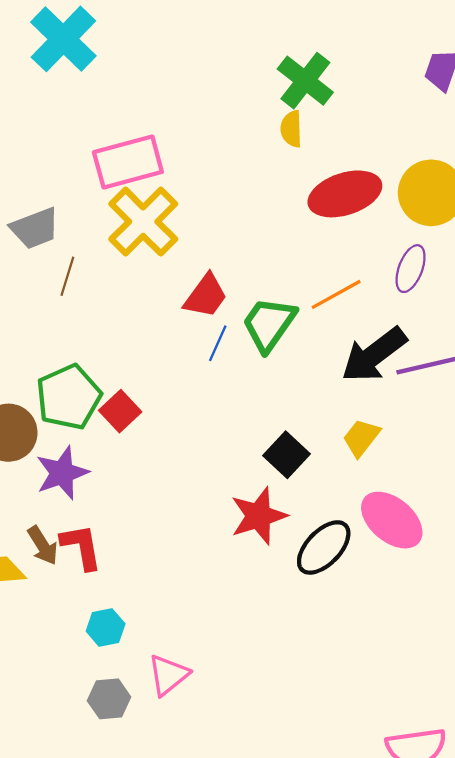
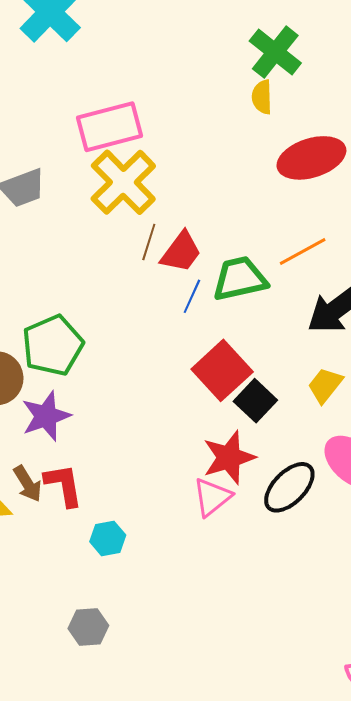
brown line: (67, 276) -> (149, 242), moved
green trapezoid: (269, 324) -> (240, 279), turned 42
red square: (120, 411) -> (222, 370), moved, size x1.5
cyan hexagon: (106, 627) -> (108, 538), moved
pink triangle: (168, 675) -> (212, 497), moved

